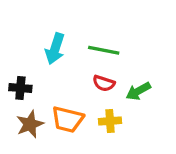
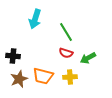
cyan arrow: (55, 49) -> (35, 19), moved
green line: (104, 50) -> (66, 32), turned 48

